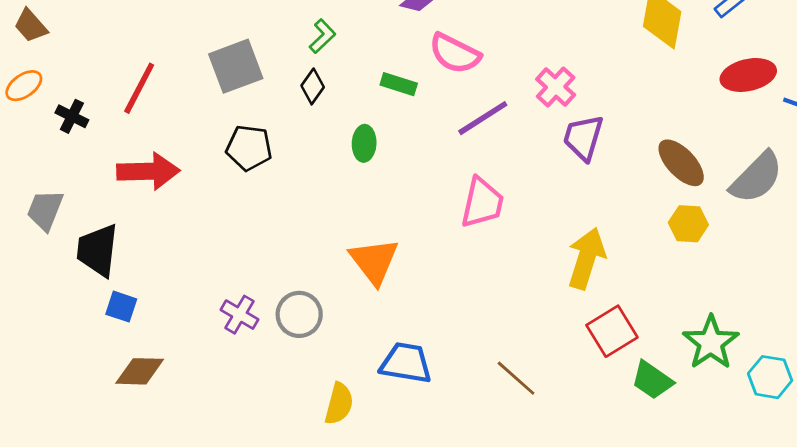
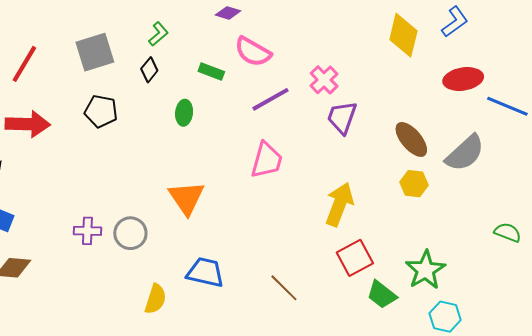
purple cross: (239, 315) -> (87, 231), turned -32
cyan hexagon: (770, 377) -> (445, 317), moved

